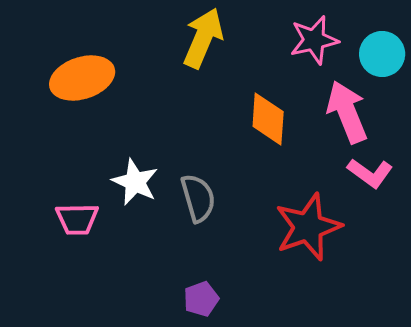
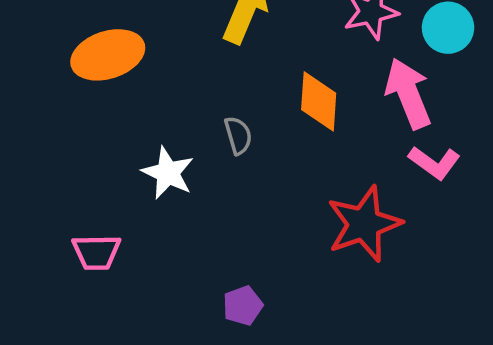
gray semicircle: (198, 198) -> (238, 135), moved, size x0.7
pink trapezoid: (77, 219) -> (96, 252), moved

